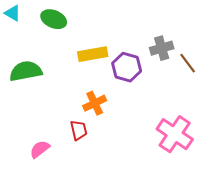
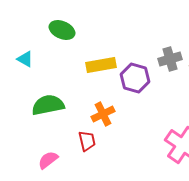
cyan triangle: (13, 13) -> (25, 59), moved
green semicircle: (26, 71) -> (48, 105), moved

